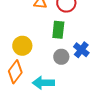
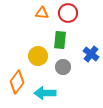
yellow circle: (22, 46) -> (38, 56), moved
blue cross: (81, 50) -> (91, 54), moved

